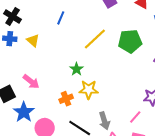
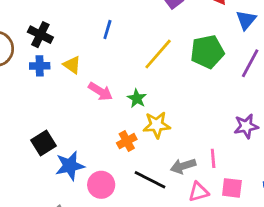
pink arrow: (31, 82) -> (100, 91), moved
blue star: (24, 112) -> (70, 166), turned 30
pink line: (135, 117) -> (213, 158), moved, turned -40
gray arrow: (104, 121) -> (183, 166), turned 96

